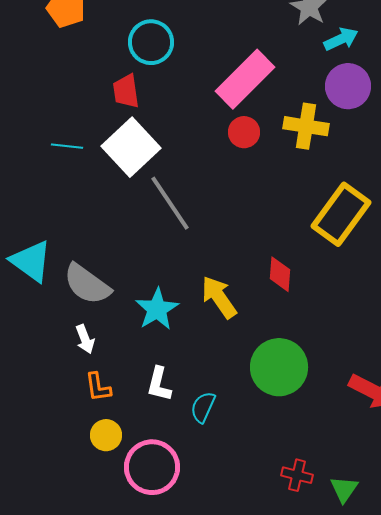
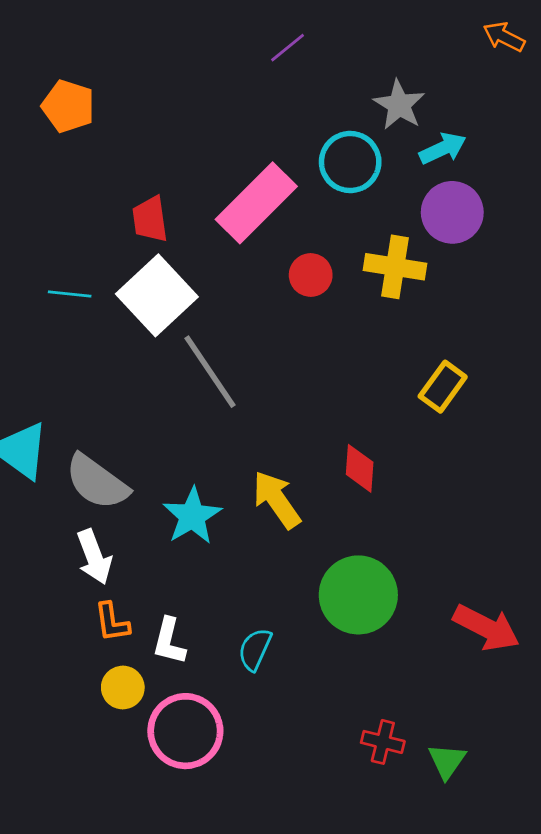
cyan circle: (151, 42) -> (350, 162), moved
pink rectangle: (245, 79) -> (256, 203), moved
yellow rectangle: (341, 214) -> (443, 387), size x0.6
white arrow: (85, 339) -> (94, 557), size x1.4
white L-shape: (159, 384) -> (169, 641), moved

